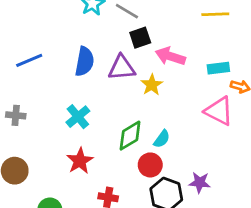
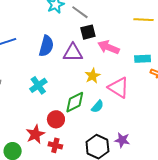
yellow star: (152, 85) -> (93, 76), moved
pink triangle: (219, 111) -> (119, 87), moved
red star: (80, 161) -> (35, 134), moved
red circle: (150, 165) -> (56, 119), moved

